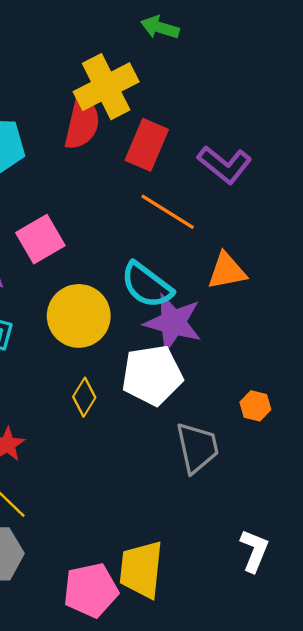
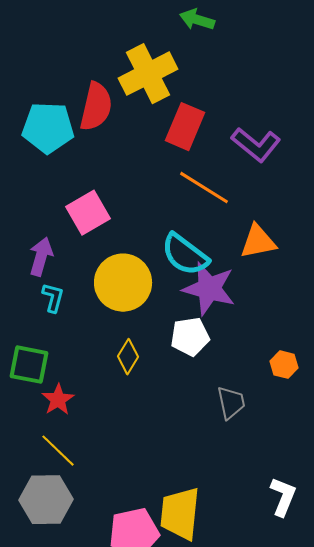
red semicircle: (82, 123) -> (96, 107), moved
white pentagon: (152, 375) -> (190, 337), size x0.7
gray trapezoid: (197, 448) -> (231, 403), size x0.7

